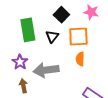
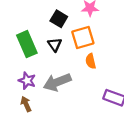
brown arrow: (23, 86) -> (26, 104), moved

